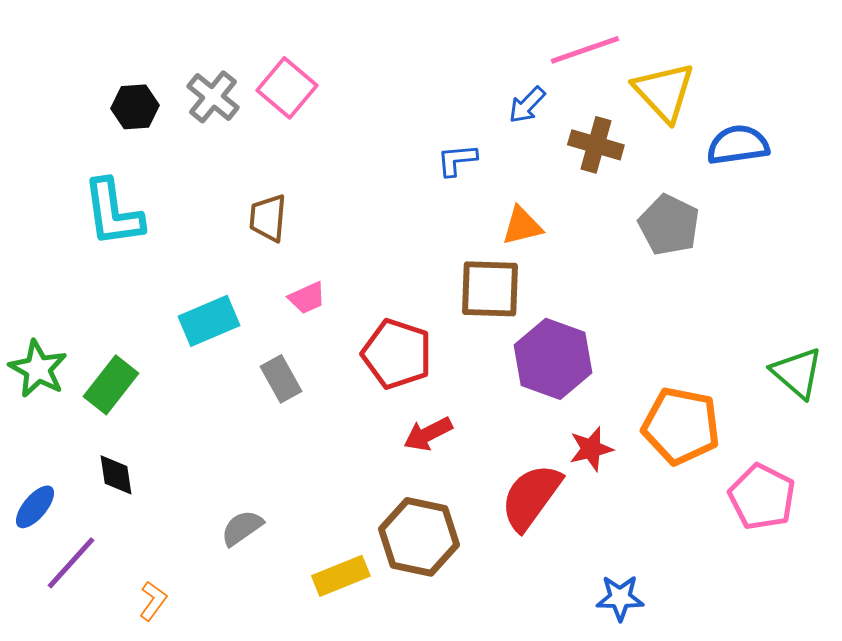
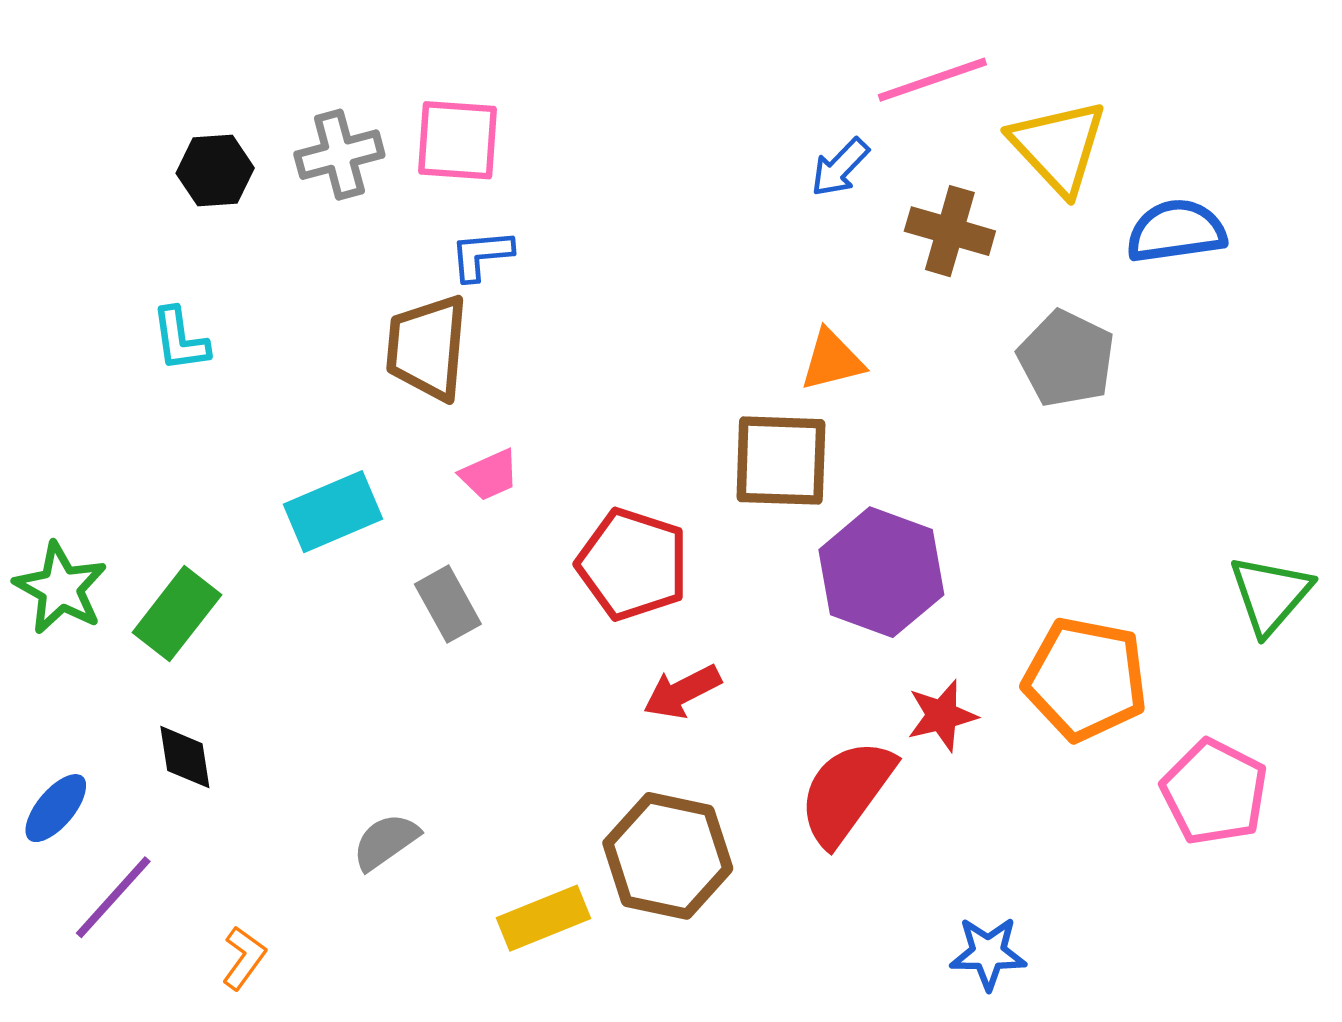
pink square: (287, 88) -> (457, 140), turned -36
gray cross: (213, 97) -> (339, 155), turned 36
blue L-shape: (457, 160) -> (481, 255), moved
cyan L-shape: (113, 213) -> (180, 339), size x0.6
brown trapezoid: (268, 218) -> (427, 347), size x1.4
green triangle: (797, 373) -> (1270, 594), turned 30

